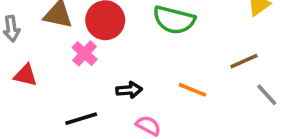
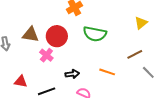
red triangle: (26, 75) -> (21, 82), moved

